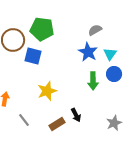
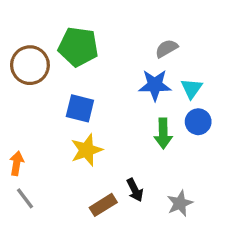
blue star: (88, 52) -> (155, 85), turned -30
blue square: (33, 56) -> (80, 108), moved
gray line: (24, 120) -> (25, 198), moved
gray star: (114, 123) -> (180, 203), moved

